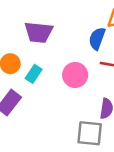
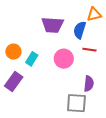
purple trapezoid: (39, 32) -> (52, 25), moved

